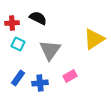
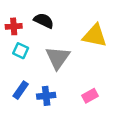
yellow triangle: (94, 39) -> (95, 36), moved, turned 45
pink rectangle: (70, 76) -> (90, 96), moved

